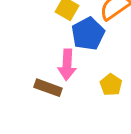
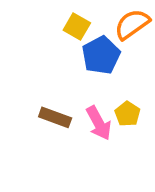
pink arrow: (67, 65) -> (99, 123), moved, turned -32

